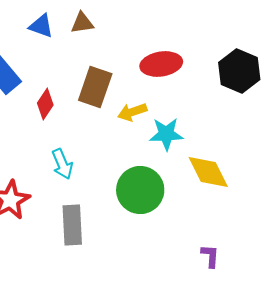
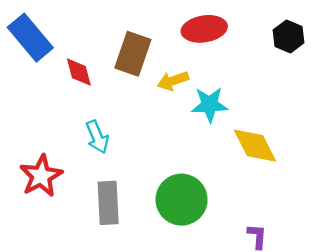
black hexagon: (239, 71) -> (288, 36), size x0.7
red diamond: (45, 104) -> (79, 72), turned -48
green circle: (140, 190) -> (182, 200), moved

